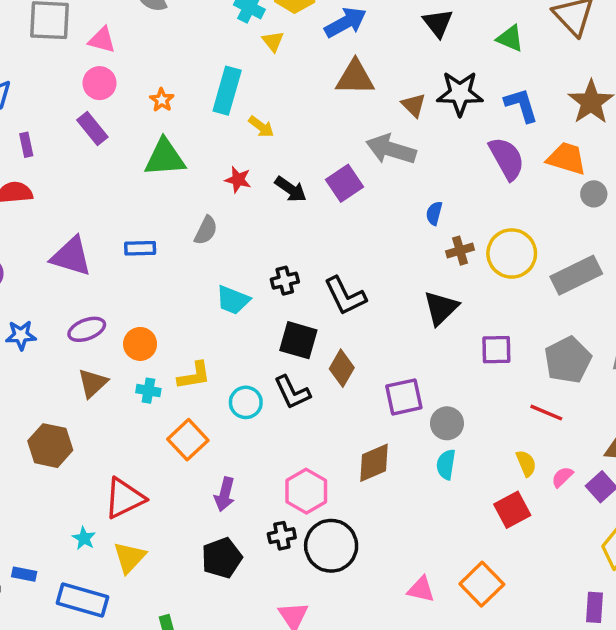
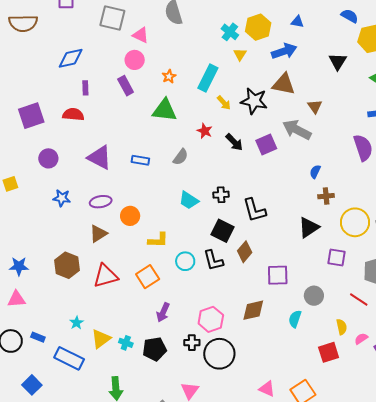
black star: (460, 93) -> (254, 101), moved
yellow circle: (512, 253) -> (355, 222), moved
cyan cross: (148, 391) -> (126, 343), moved
gray circle: (447, 423) -> (314, 296), moved
red triangle: (124, 498) -> (106, 276), moved

